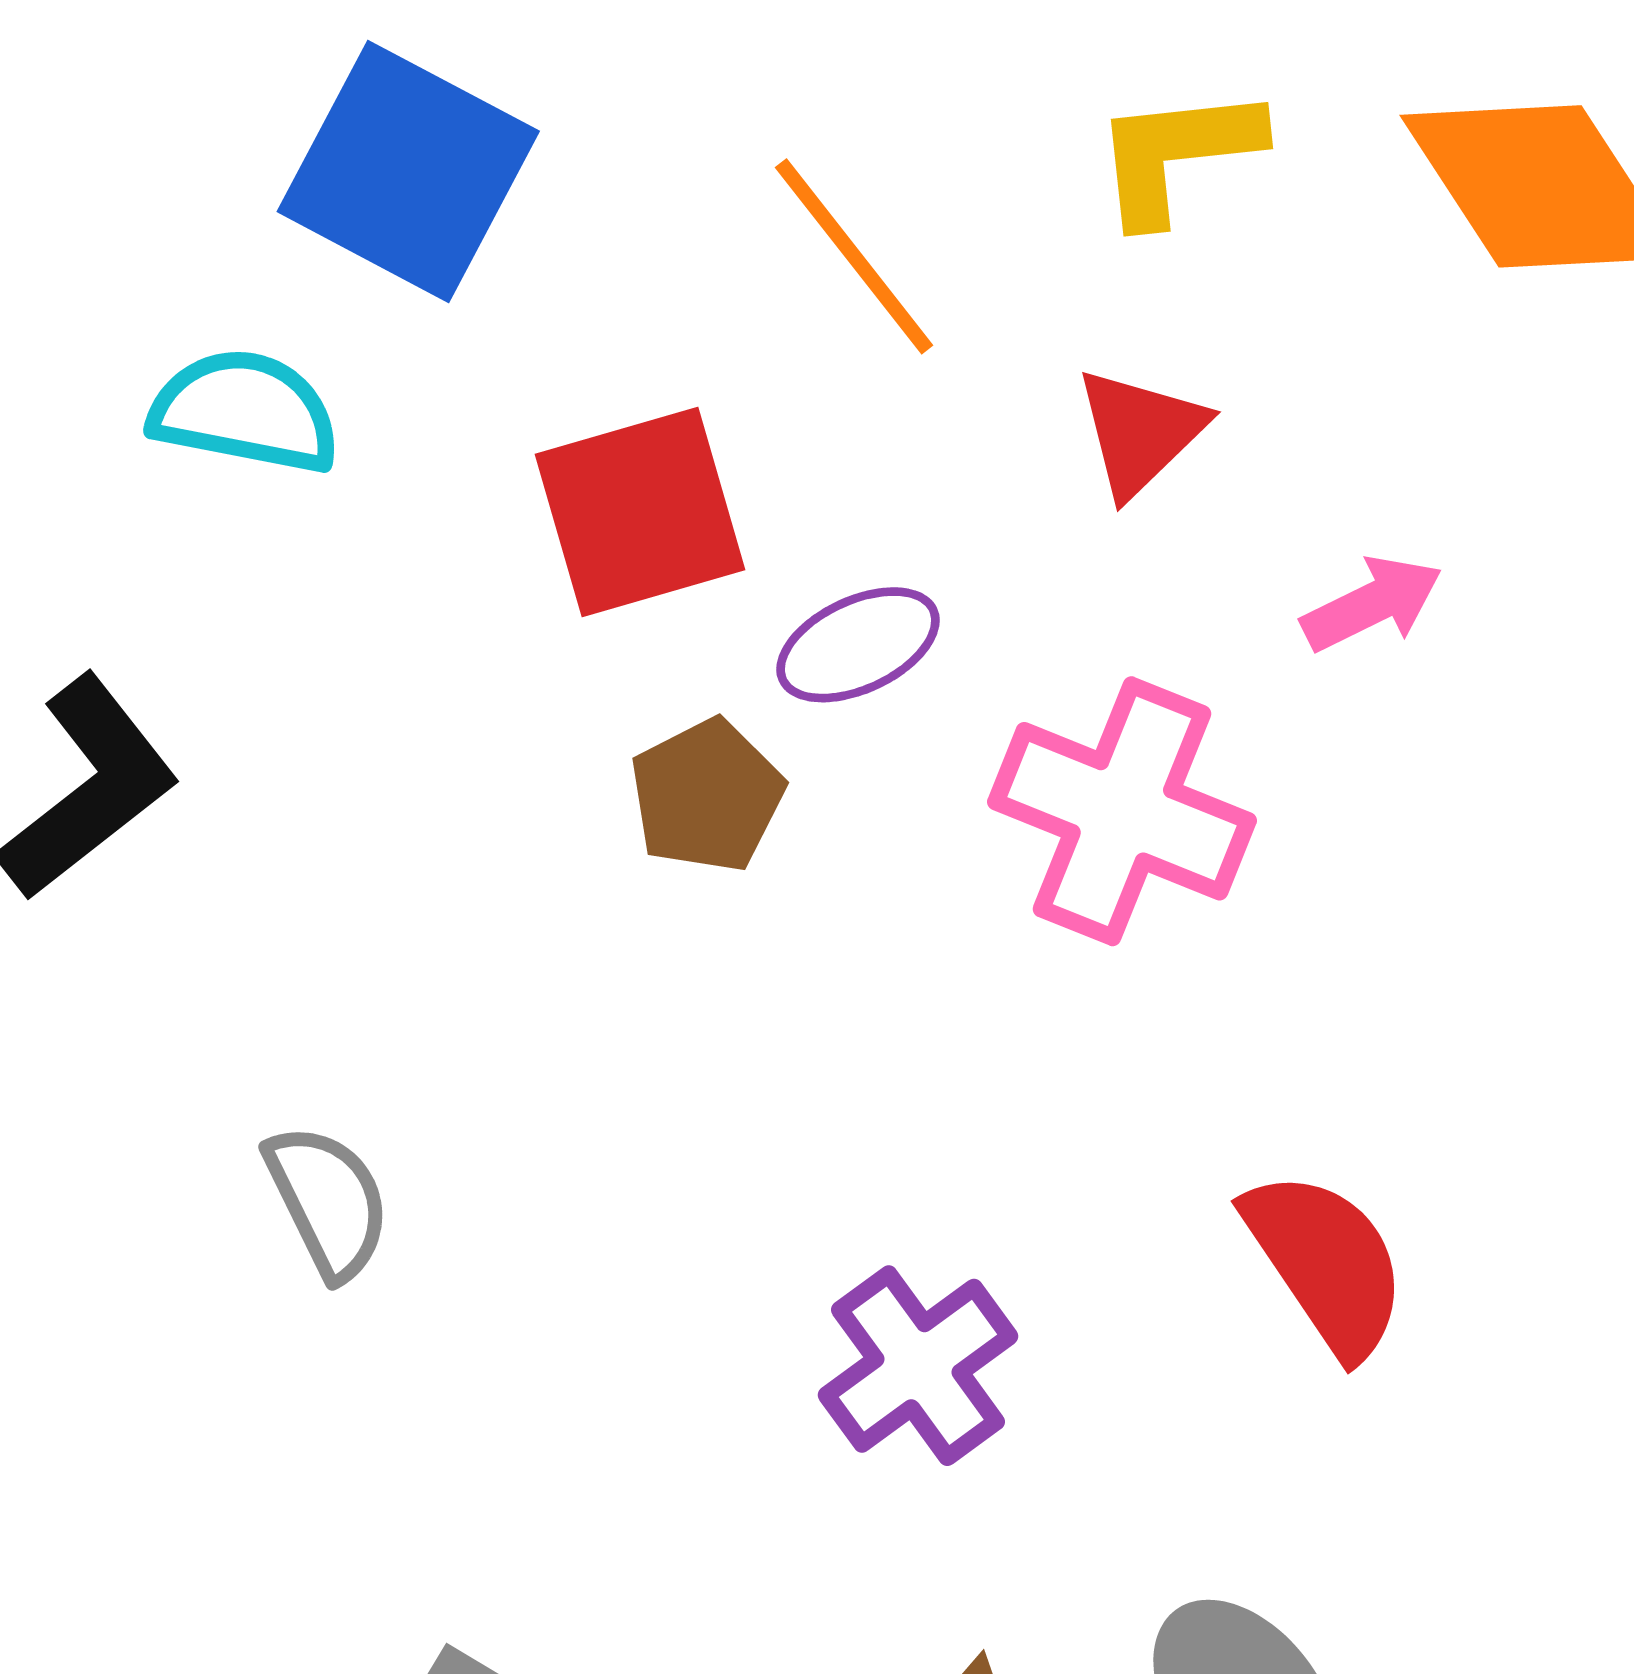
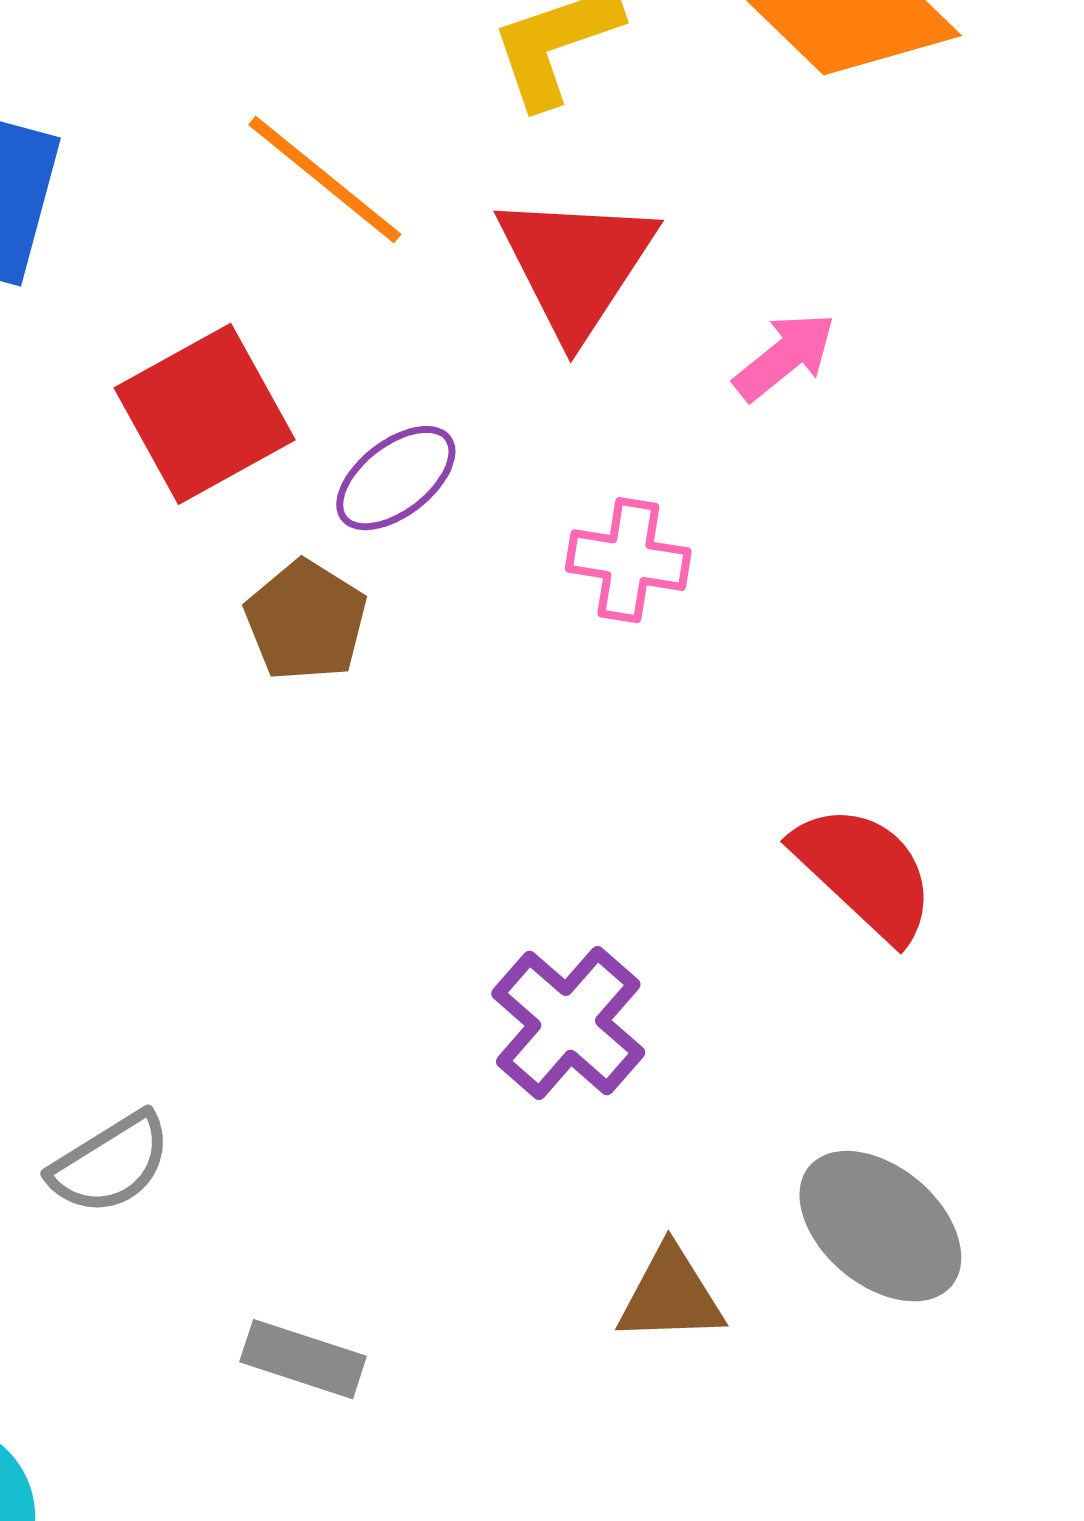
red triangle: (1140, 432) -> (576, 265), size x1.5
pink cross: (1122, 811) -> (628, 560), size x0.6
gray semicircle: (328, 1201) -> (110, 1163), moved, turned 97

